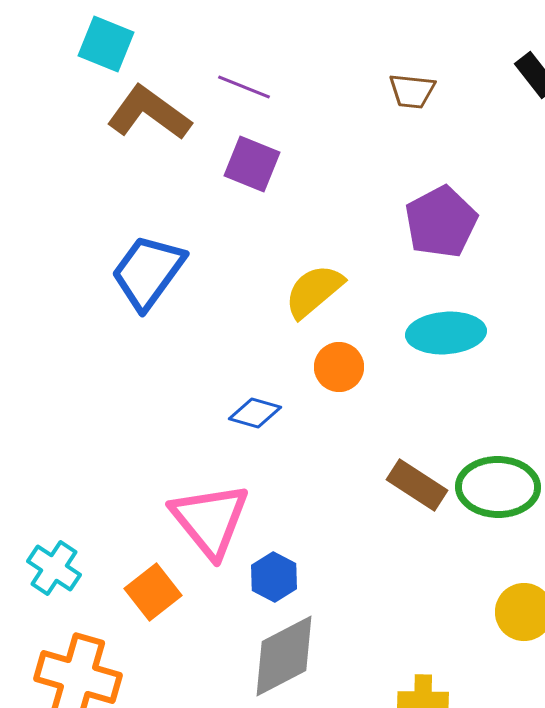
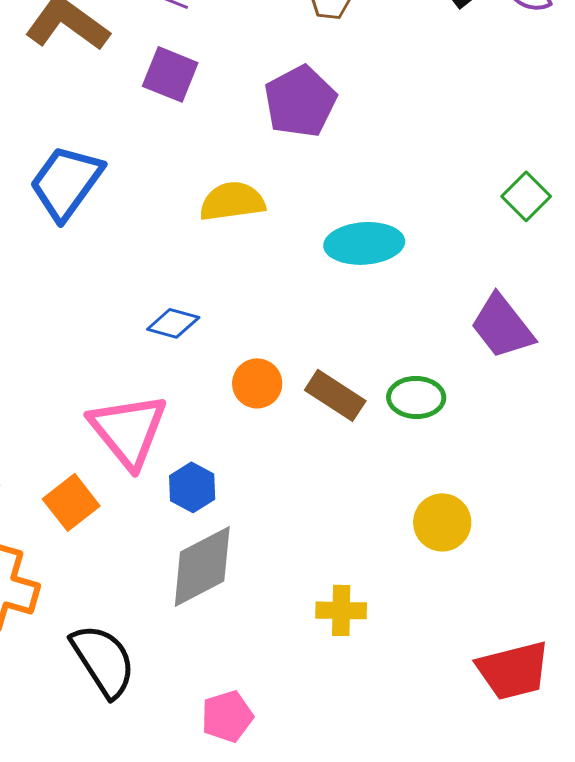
purple pentagon: (441, 222) -> (300, 101), moved
yellow semicircle: (314, 291) -> (232, 201), turned 32
orange circle: (339, 367) -> (257, 383), moved
green ellipse: (498, 487) -> (416, 397), size x0.7

